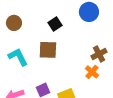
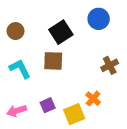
black square: (55, 24) -> (61, 32), size x1.5
orange cross: (92, 72) -> (93, 99), moved

